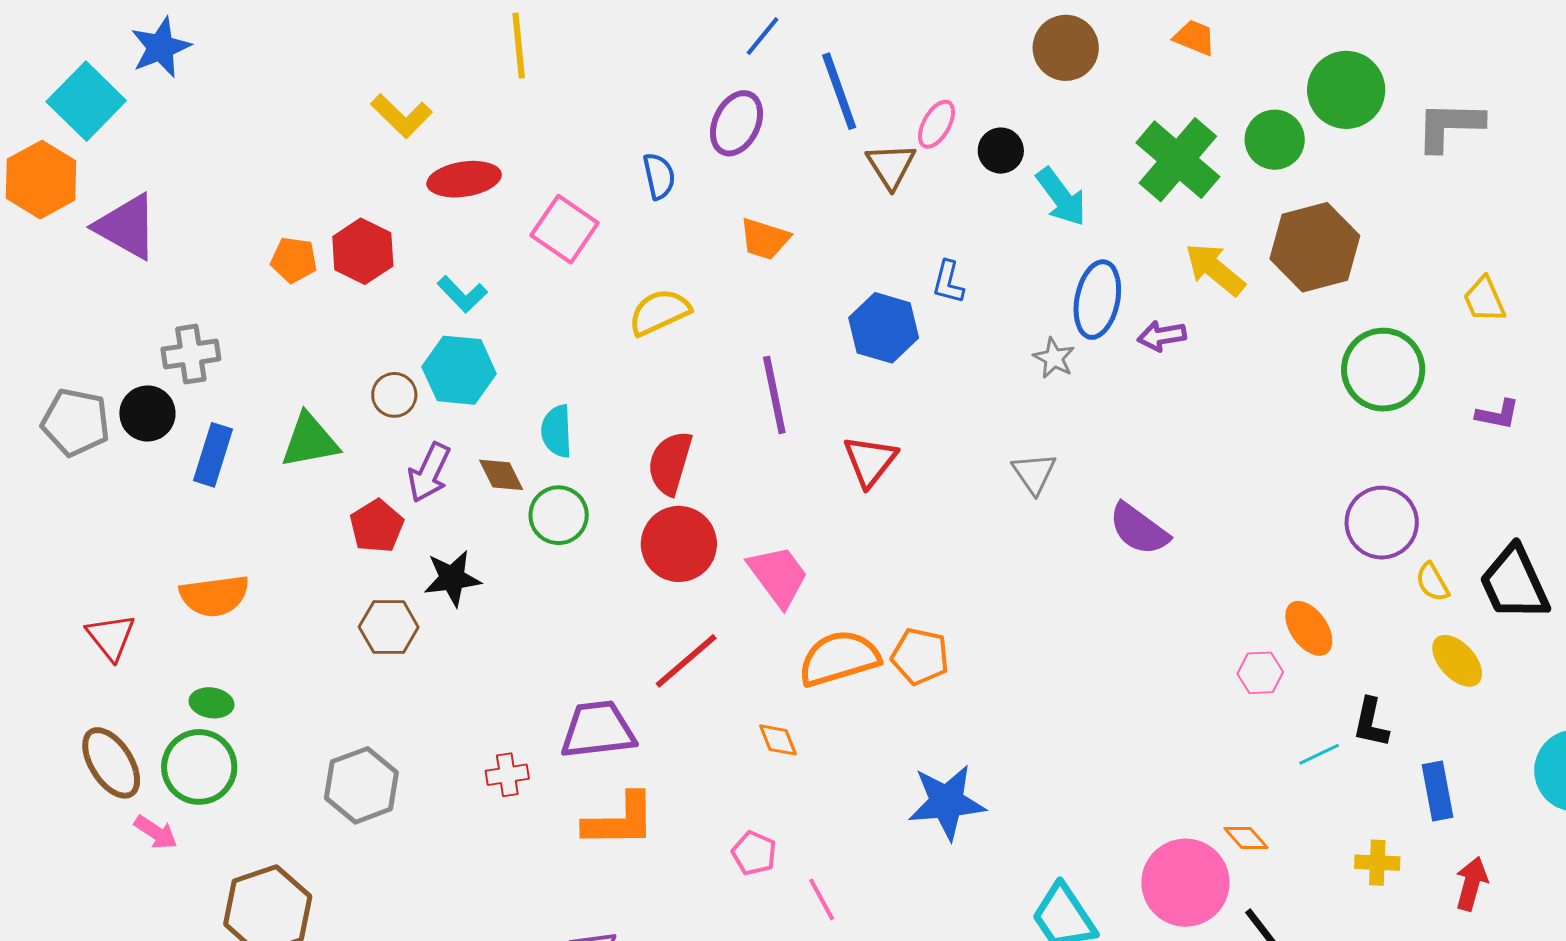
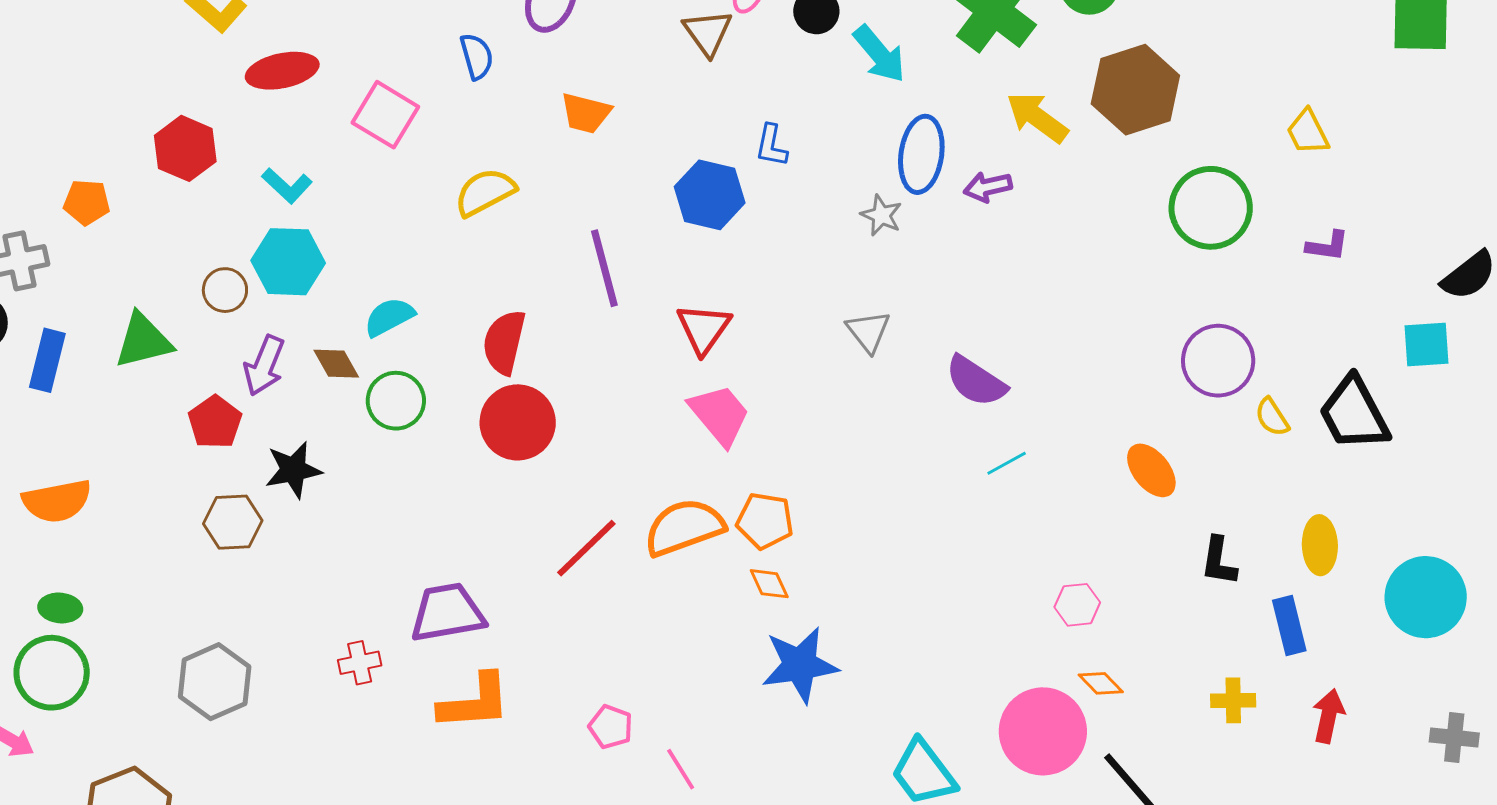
orange pentagon: (294, 260) -> (87, 202), moved
cyan semicircle: (557, 431) -> (389, 317), turned 68
pink trapezoid: (778, 576) -> (720, 415), moved
red line: (686, 661) -> (586, 548), moved
yellow ellipse: (1457, 661) -> (1320, 545), moved, turned 44
pink hexagon: (1260, 673) -> (1077, 605), moved
orange diamond: (778, 740) -> (769, 584), moved
cyan line: (1319, 754) -> (1007, 463), moved

